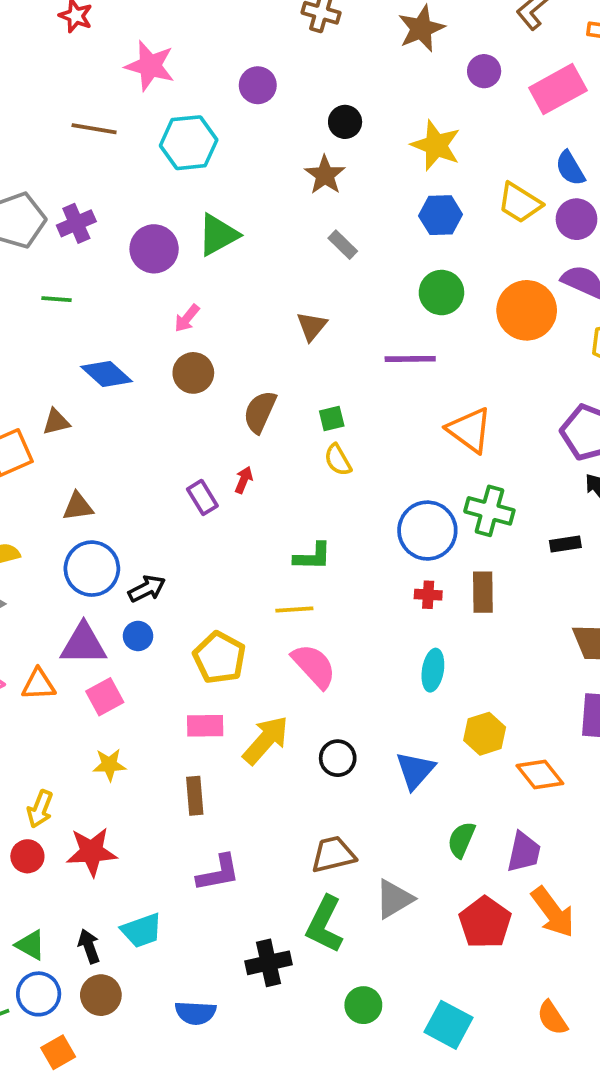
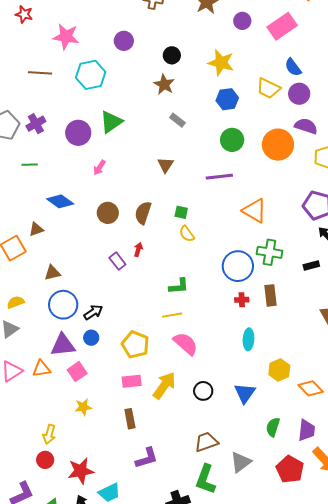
brown circle: (193, 373) -> (108, 213), moved
green square: (332, 418) -> (181, 212), turned 32
red star: (92, 852) -> (81, 471), moved

